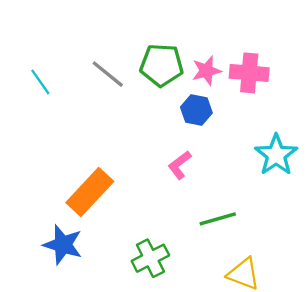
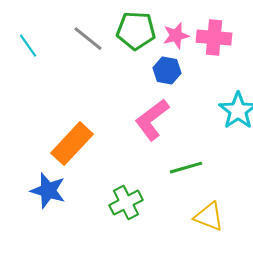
pink L-shape: (180, 165) -> (152, 120), size x1.6

